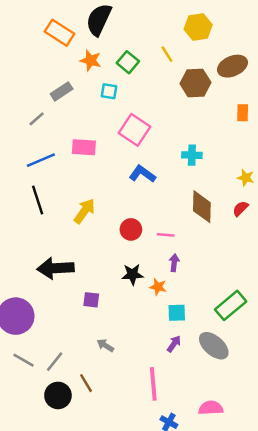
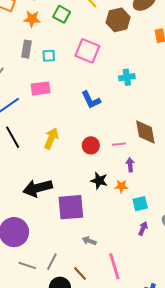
gray rectangle: (62, 91) -> (26, 49), moved, turned -36
cyan square: (109, 91) -> (49, 56), moved
pink square: (135, 130) -> (87, 51), moved
blue L-shape: (142, 174) -> (91, 100), turned -140
brown diamond: (202, 207) -> (145, 132), moved
black star: (132, 274) -> (99, 181), turned 30
purple square: (91, 300) -> (71, 207), size x2.0
pink line: (153, 384) -> (114, 266), moved

